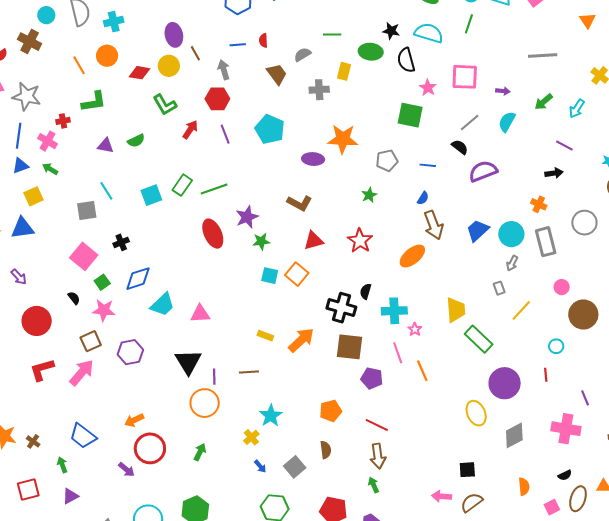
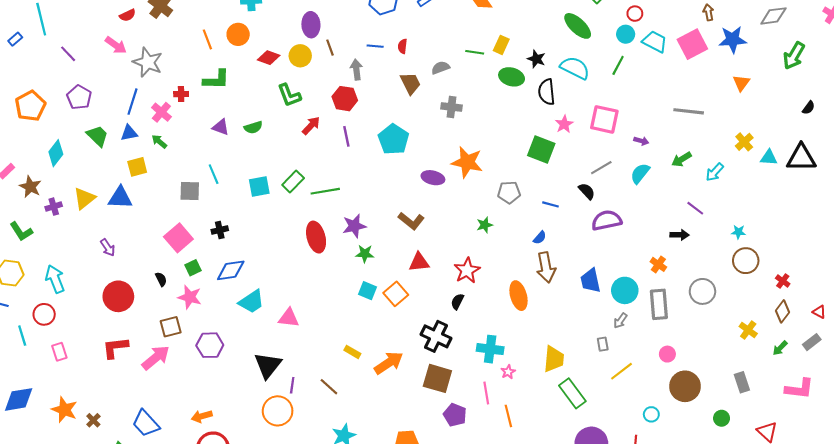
yellow rectangle: (344, 71) -> (501, 45), moved
blue trapezoid: (478, 230) -> (591, 281), turned -70
orange ellipse: (412, 256) -> (519, 296), turned -76
black semicircle: (366, 291) -> (457, 302), moved
brown line: (249, 372) -> (329, 387), turned 36

